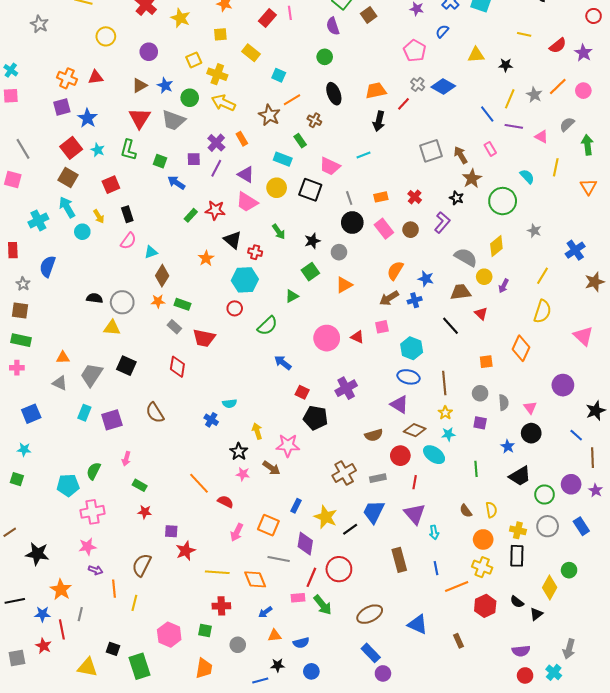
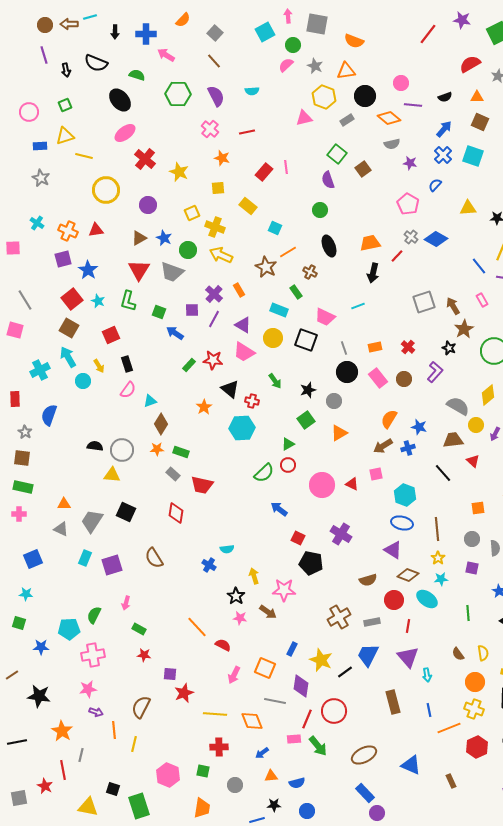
yellow circle: (106, 36) -> (106, 190), size x1.4
cyan cross: (11, 70) -> (37, 223), moved
red circle: (235, 308) -> (288, 465), moved
purple cross: (346, 388) -> (341, 534), turned -30
blue star: (42, 614) -> (41, 647), moved

